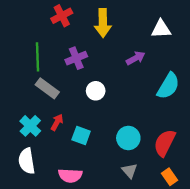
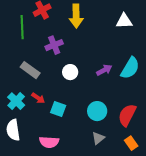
green line: (38, 57) -> (22, 27), moved
purple arrow: (136, 58) -> (104, 70), moved
red arrow: (57, 122) -> (38, 98), turned 96
gray triangle: (130, 171) -> (98, 138), turned 32

